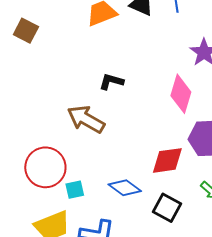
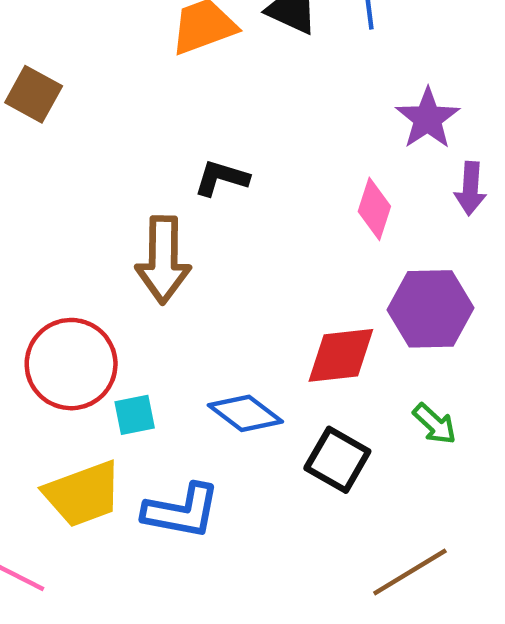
brown square: (26, 31) -> (34, 94), moved
pink diamond: (181, 94) -> (374, 209), size x0.7
brown arrow: (86, 119) -> (163, 260), turned -120

